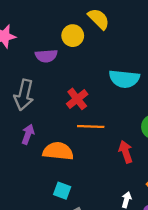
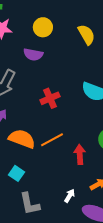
yellow circle: (73, 36) -> (43, 27), moved
orange line: (91, 127) -> (52, 140), moved, turned -45

